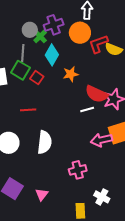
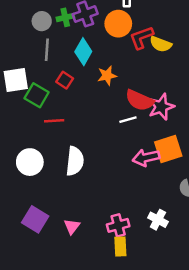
gray circle: (30, 30) -> (42, 21), moved
green cross: (40, 36) -> (65, 17), moved, turned 32
green square: (20, 70) -> (37, 95), moved
pink cross: (78, 170) -> (118, 225), moved
white cross: (102, 197) -> (158, 220), moved

